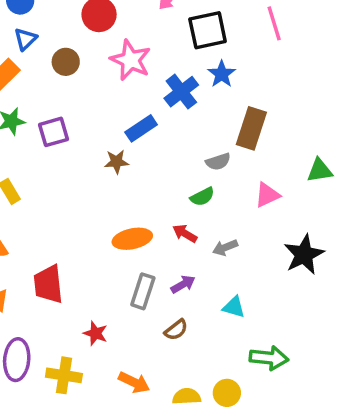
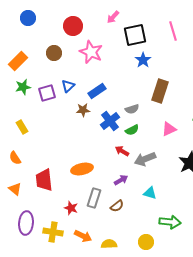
blue triangle: (25, 39) -> (68, 86), moved
blue cross: (181, 92) -> (110, 121), moved
gray semicircle: (218, 162) -> (132, 109), moved
orange ellipse: (132, 239) -> (82, 169), moved
gray arrow: (225, 248) -> (145, 159), size x1.5
gray rectangle: (143, 291) -> (94, 198), moved
orange arrow: (134, 382) -> (83, 236), moved
yellow semicircle: (187, 396) -> (109, 244), moved

